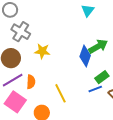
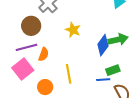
yellow star: (42, 51) -> (73, 30), moved

